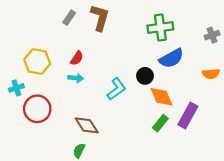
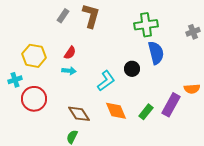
blue semicircle: (171, 58) -> (156, 53), turned -75
orange semicircle: (211, 74) -> (192, 89), moved
orange diamond: (161, 97) -> (116, 111), moved

